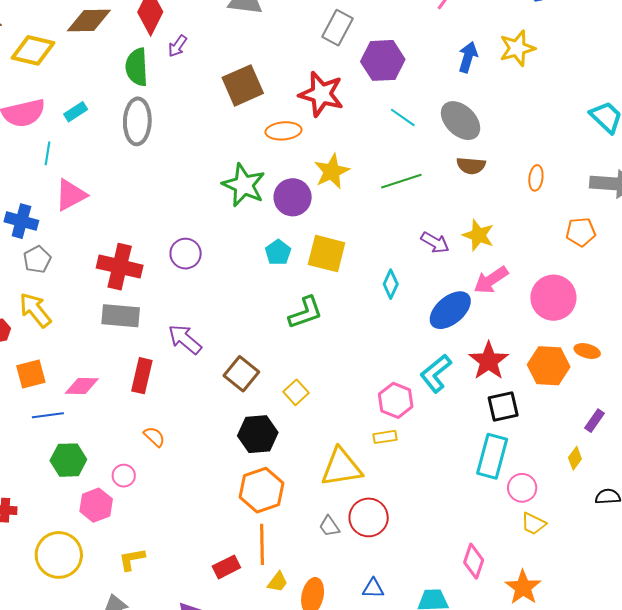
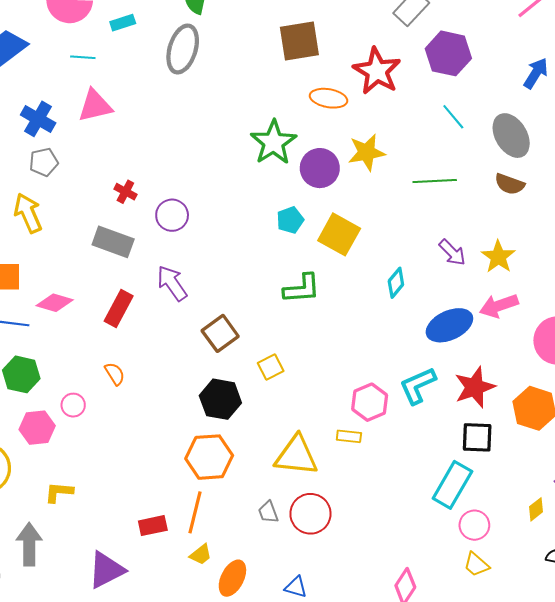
cyan line: (47, 153) -> (83, 57), turned 70
purple circle: (186, 254) -> (172, 215), moved
red cross: (120, 267) -> (125, 192), size x0.5

